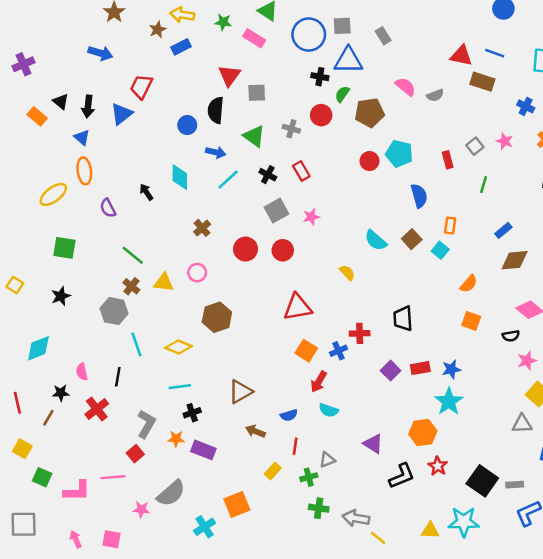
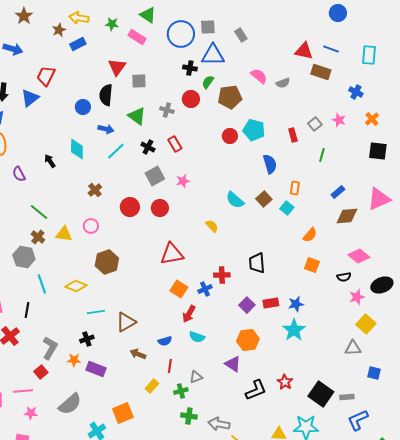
cyan line: (180, 387) -> (96, 312), moved
orange hexagon: (423, 433) -> (248, 340), moved
pink star: (141, 509) -> (31, 413), moved

